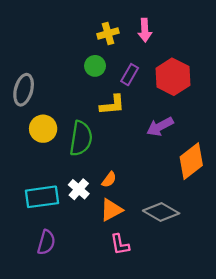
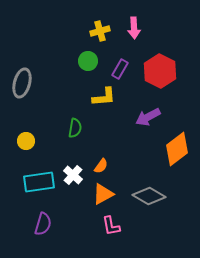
yellow circle: (43, 129) -> (26, 141), moved, size x0.7
green semicircle: (81, 138) -> (75, 128), size x0.6

